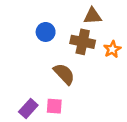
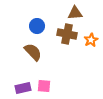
brown semicircle: (64, 74) -> (33, 52), moved
purple rectangle: (28, 109) -> (23, 88), turned 35

